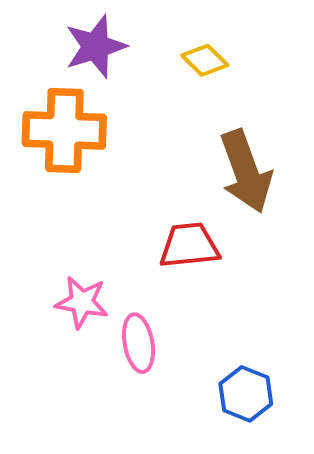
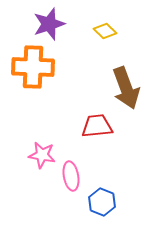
blue hexagon: (246, 394) -> (102, 202), moved

